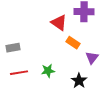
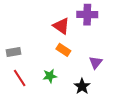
orange rectangle: (73, 43) -> (63, 50), moved
red line: (19, 73) -> (20, 78), turned 66

